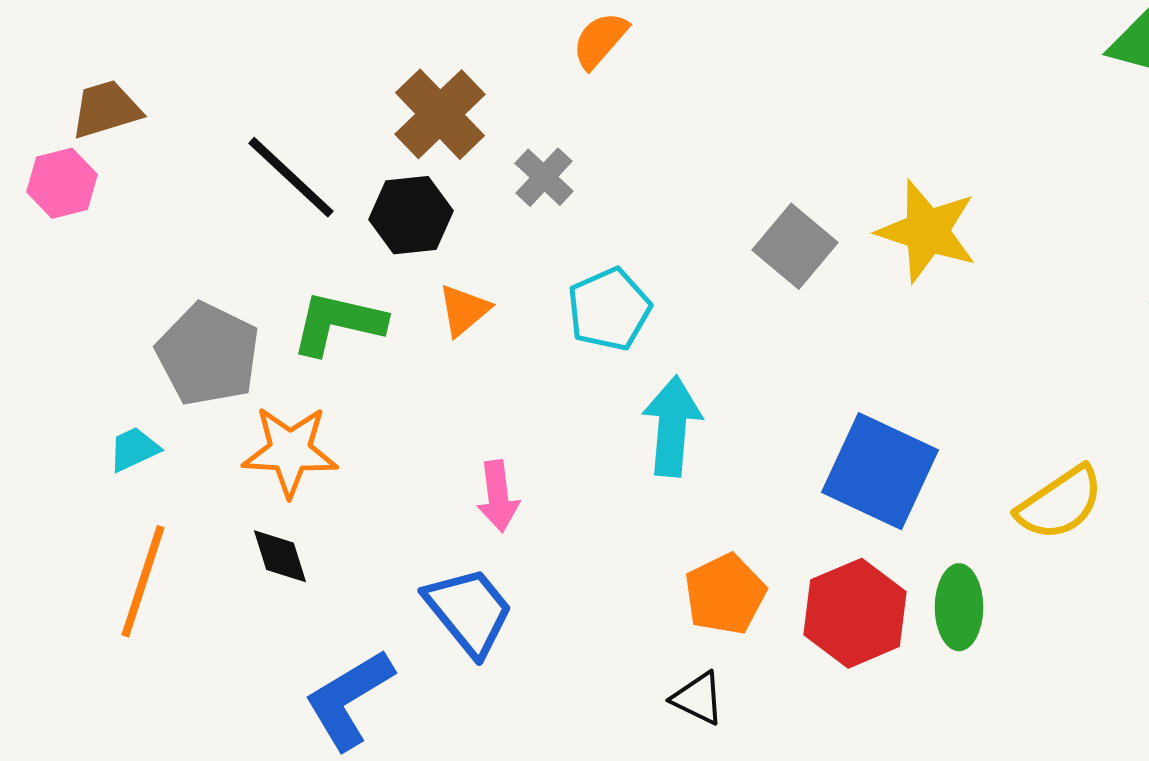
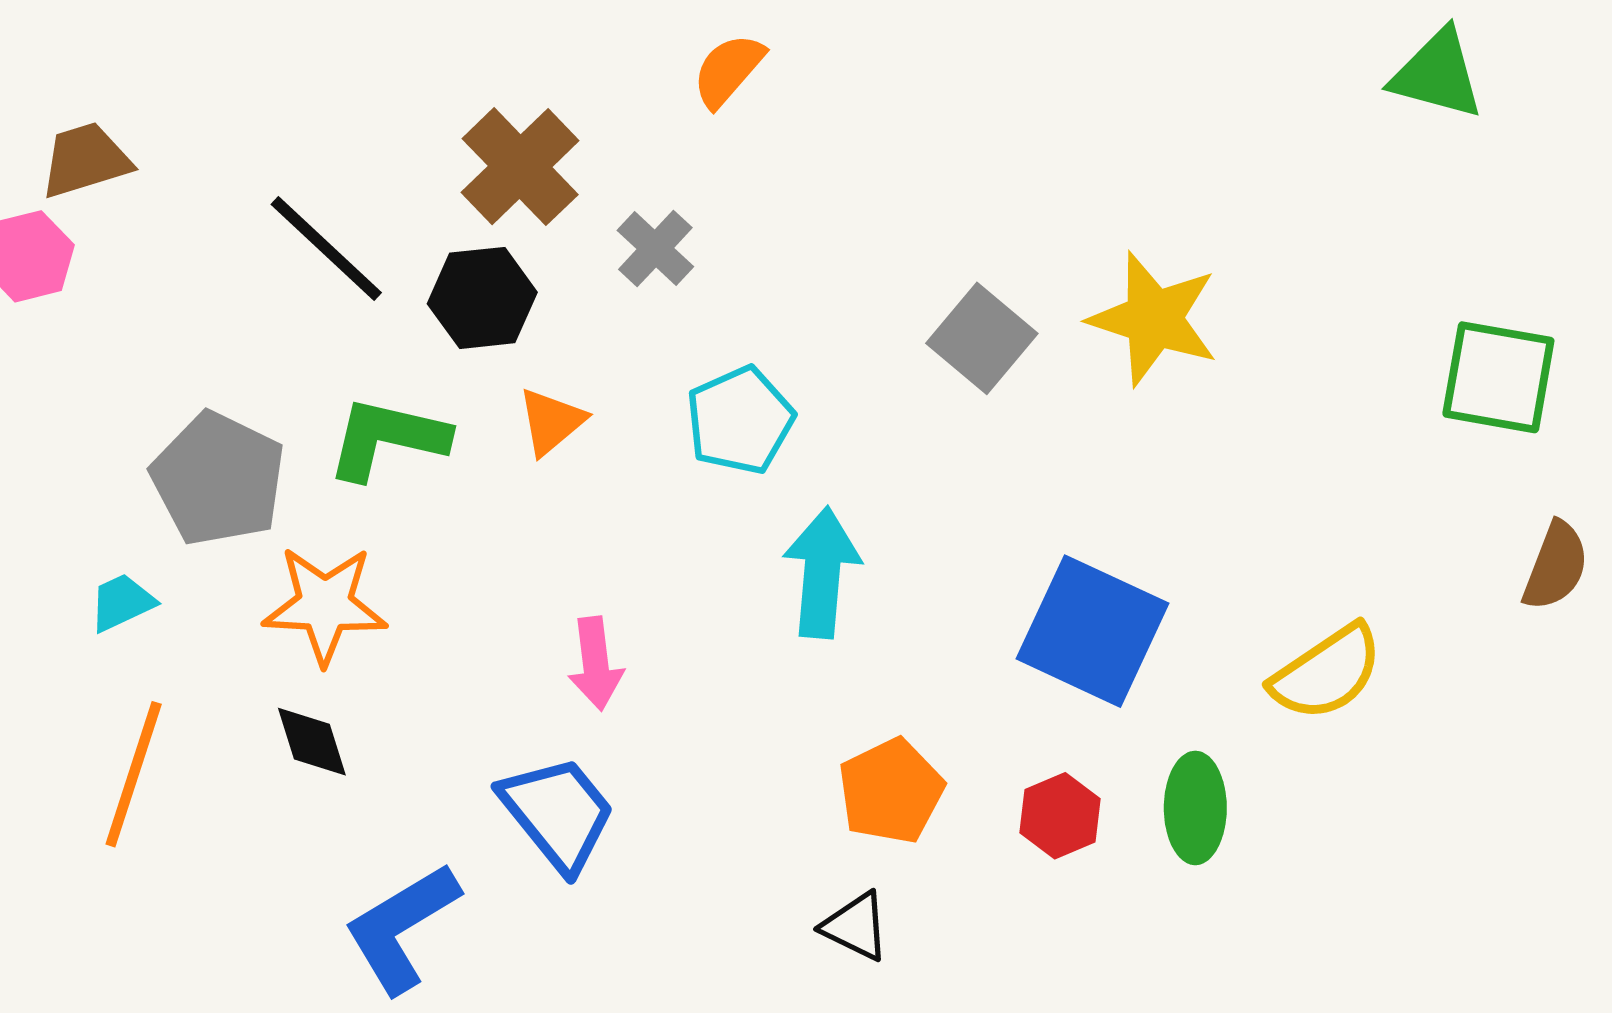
red hexagon: (855, 613) -> (1060, 816), size x0.6

